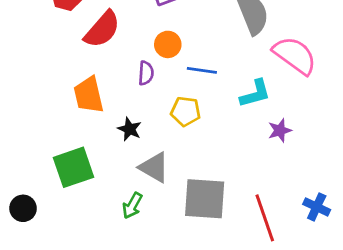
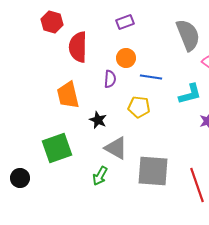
red semicircle: (102, 29) -> (78, 47), turned 140

